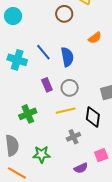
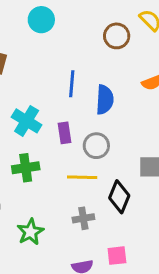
blue line: (43, 52) -> (72, 84), turned 30
cyan cross: (17, 60) -> (27, 121), moved
green star: (42, 154) -> (30, 232), turned 30

